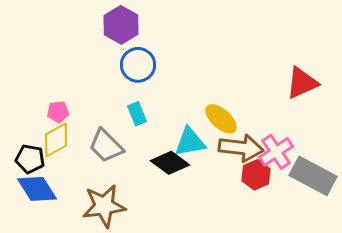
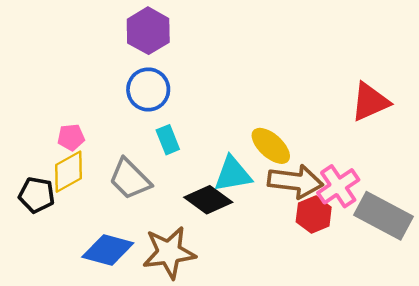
blue circle: (138, 65) -> (148, 89), moved
blue diamond: (37, 189) -> (108, 250), moved, turned -42
brown star: (104, 206) -> (169, 252), moved

